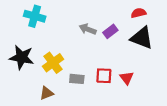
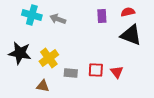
gray arrow: (88, 29) -> (58, 19), moved
purple rectangle: (110, 31) -> (102, 16), moved, turned -56
brown triangle: (47, 93) -> (43, 86), turned 32

